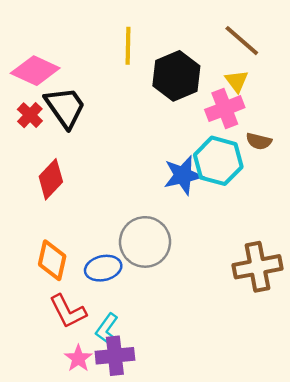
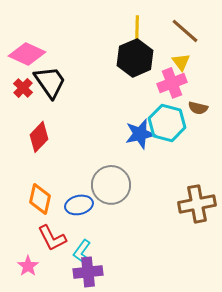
yellow line: (128, 46) -> (137, 30), moved
pink star: (78, 358) -> (28, 266), moved

